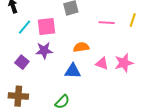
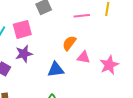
orange semicircle: (81, 47) -> (69, 43), moved, turned -35
pink star: (124, 63) -> (109, 65), moved

